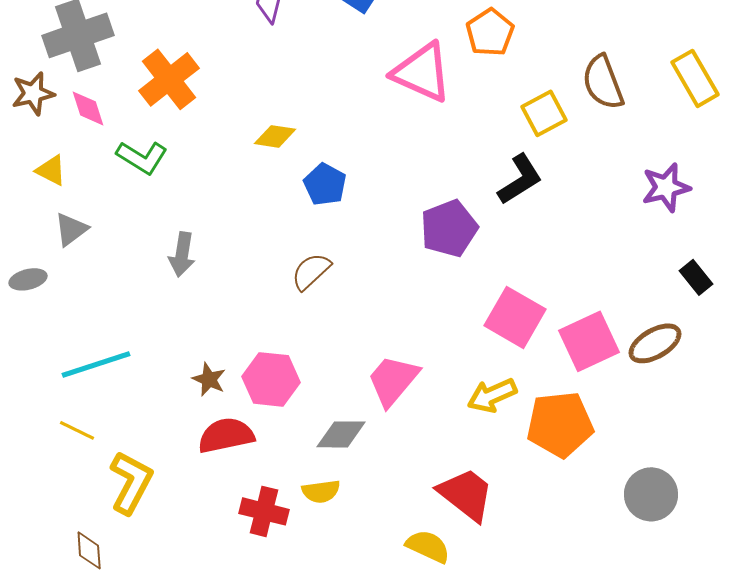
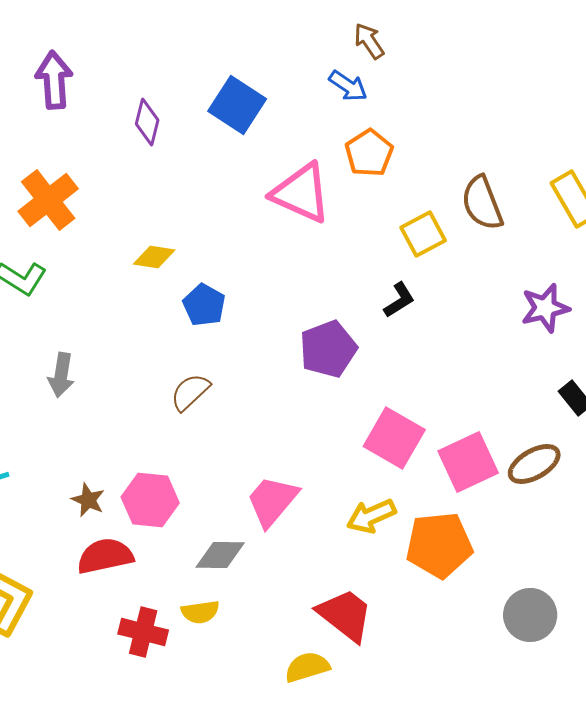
black L-shape: (520, 179) -> (399, 300), size x0.7
yellow semicircle: (428, 546) -> (307, 667), turned -42

